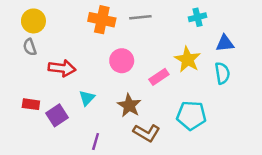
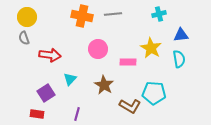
pink rectangle: (159, 77) -> (128, 62), turned 35
red rectangle: (31, 104) -> (37, 114), moved
brown L-shape: (147, 133) -> (130, 106), moved

